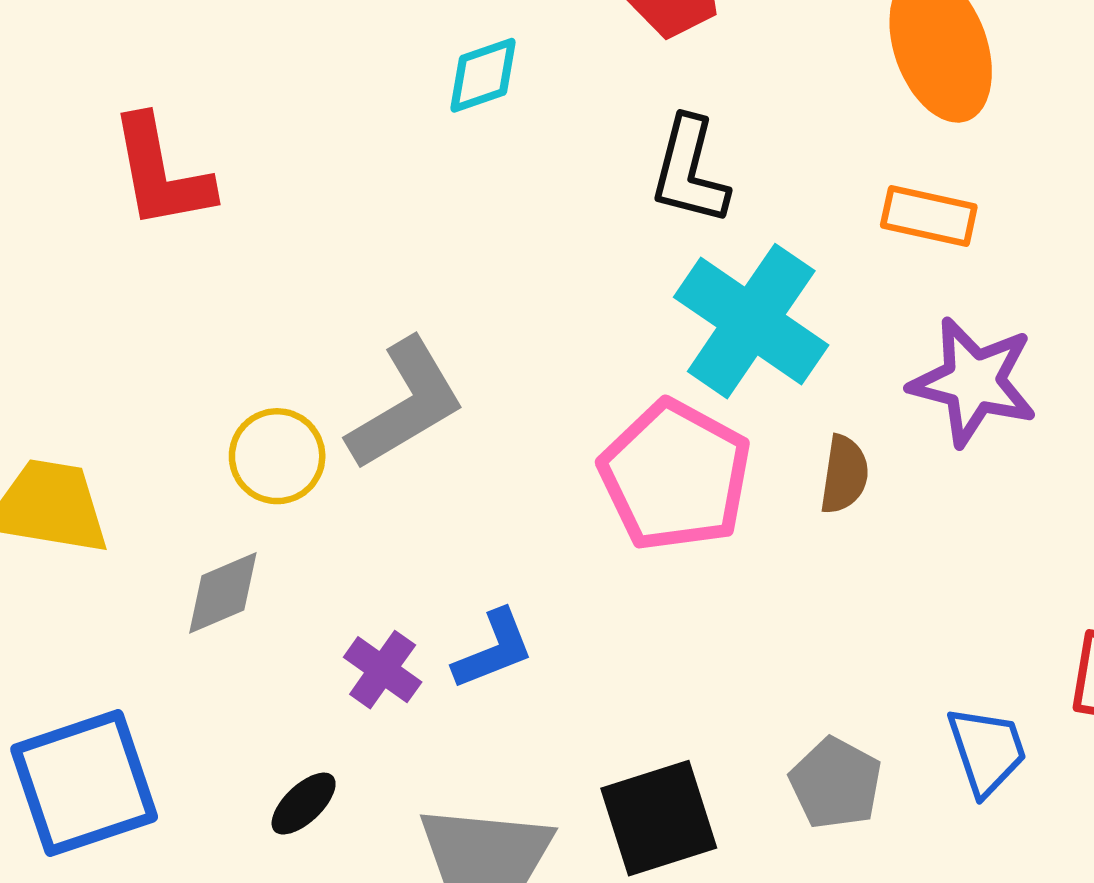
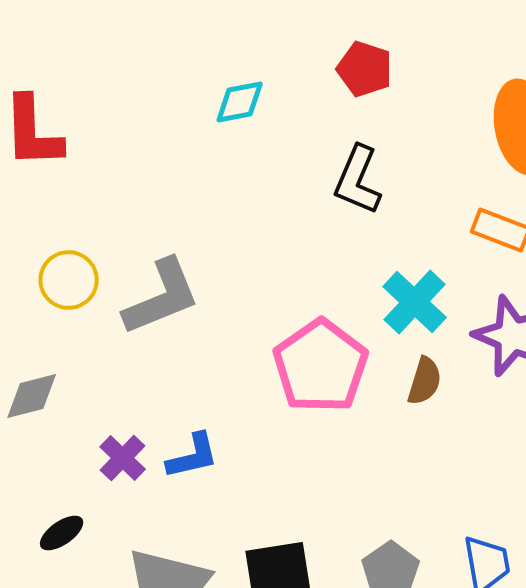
cyan cross: (751, 321) -> (415, 302), moved, size x0.7
yellow circle: (277, 456) -> (69, 280), moved

